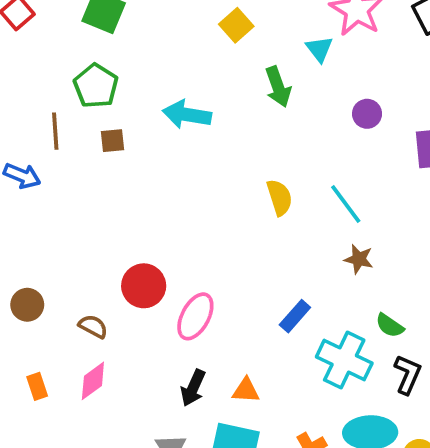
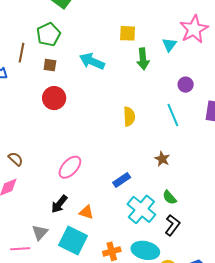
yellow square: (236, 25) -> (128, 33), moved, turned 30
cyan line: (346, 204) -> (173, 115), moved
red circle: (144, 286) -> (54, 98), moved

